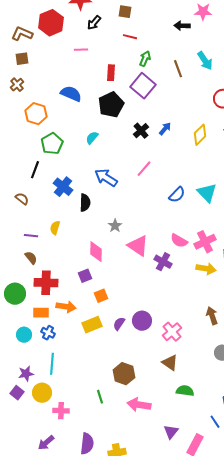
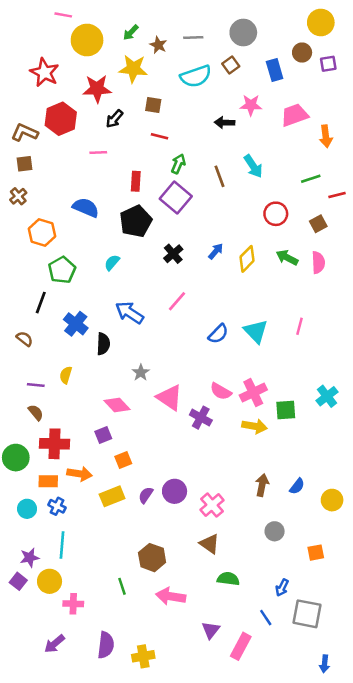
blue arrow: (165, 129) -> (216, 251), moved
pink diamond: (96, 252) -> (117, 405), turned -45
brown arrow: (212, 316) -> (262, 485), turned 30

